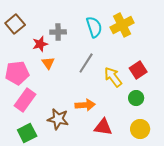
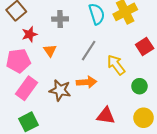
red star: (40, 44) -> (30, 34), moved
red square: (138, 70) -> (145, 46), moved
orange arrow: (85, 105) -> (87, 82), moved
brown star: (58, 119) -> (60, 90), moved

